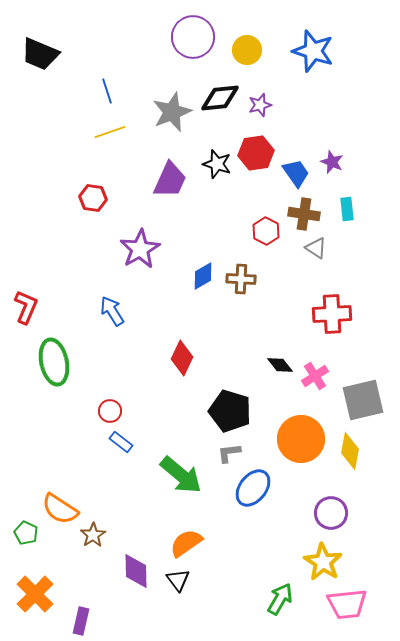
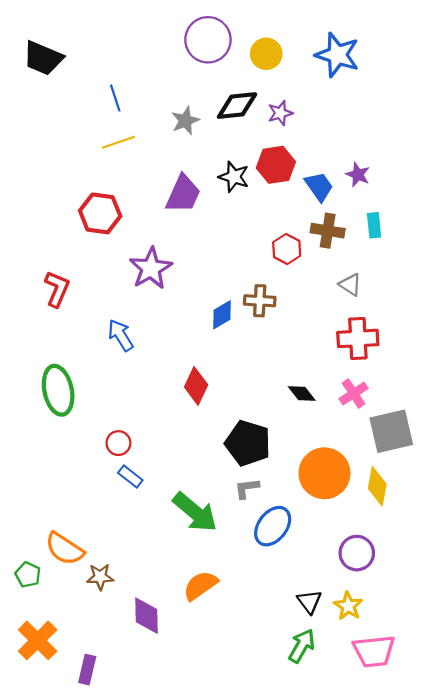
gray star: (172, 112) -> (185, 121), size x0.7
red hexagon: (93, 198) -> (100, 213), size x1.4
gray triangle: (316, 248) -> (350, 285), moved
blue diamond: (203, 276) -> (222, 315), moved
red L-shape: (26, 307) -> (57, 289), moved
pink cross: (315, 376) -> (354, 393), moved
brown star: (93, 535) -> (100, 577), turned 30
yellow star: (323, 562) -> (348, 606), size x0.7
black triangle: (178, 580) -> (309, 602), moved

